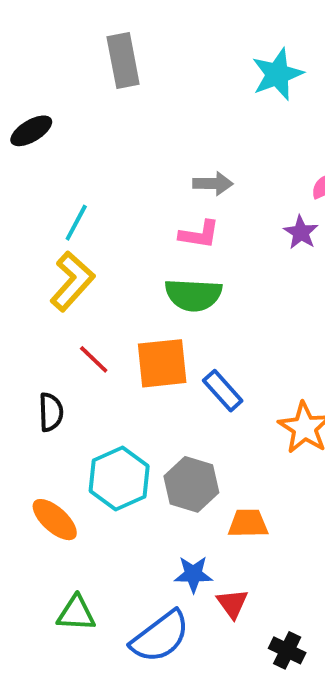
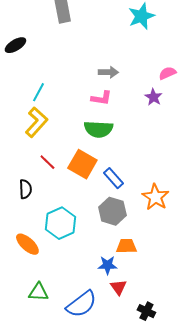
orange square: (162, 363) -> (82, 164), turned 36
gray hexagon: (191, 484) -> (112, 211), moved
blue star: (193, 574) -> (107, 265), moved

